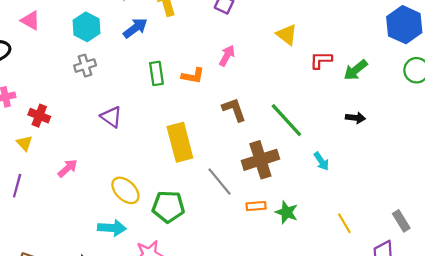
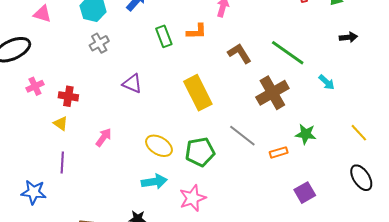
gray line: (220, 182) -> (242, 136), moved
orange rectangle: (256, 206) -> (279, 152), moved

